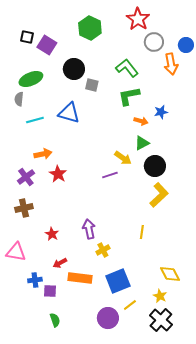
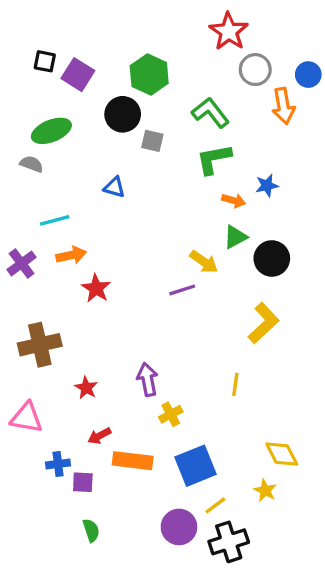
green hexagon: (90, 28) -> (149, 75), moved
gray semicircle: (19, 99) -> (31, 164), turned 104
blue triangle: (69, 113) -> (114, 187), size x0.6
cyan line: (35, 120) -> (55, 220), moved
black circle: (155, 166) -> (272, 258), moved
purple cross: (26, 177) -> (22, 263), moved
brown cross: (24, 208) -> (40, 345), size x1.4
black cross: (161, 320) -> (229, 542), moved, turned 30

